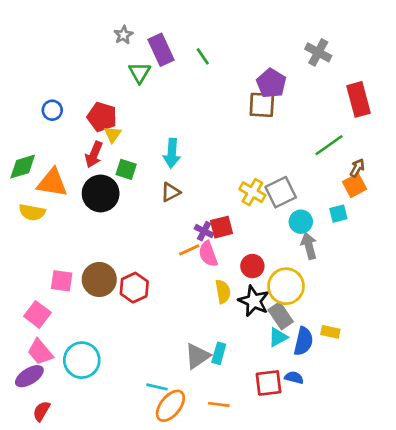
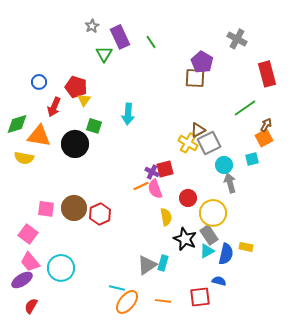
red arrow: (94, 155) -> (54, 107), moved
brown triangle: (170, 192) -> (198, 130), moved
black star: (254, 301) -> (185, 239), moved
red square: (269, 383) -> (200, 297), moved

